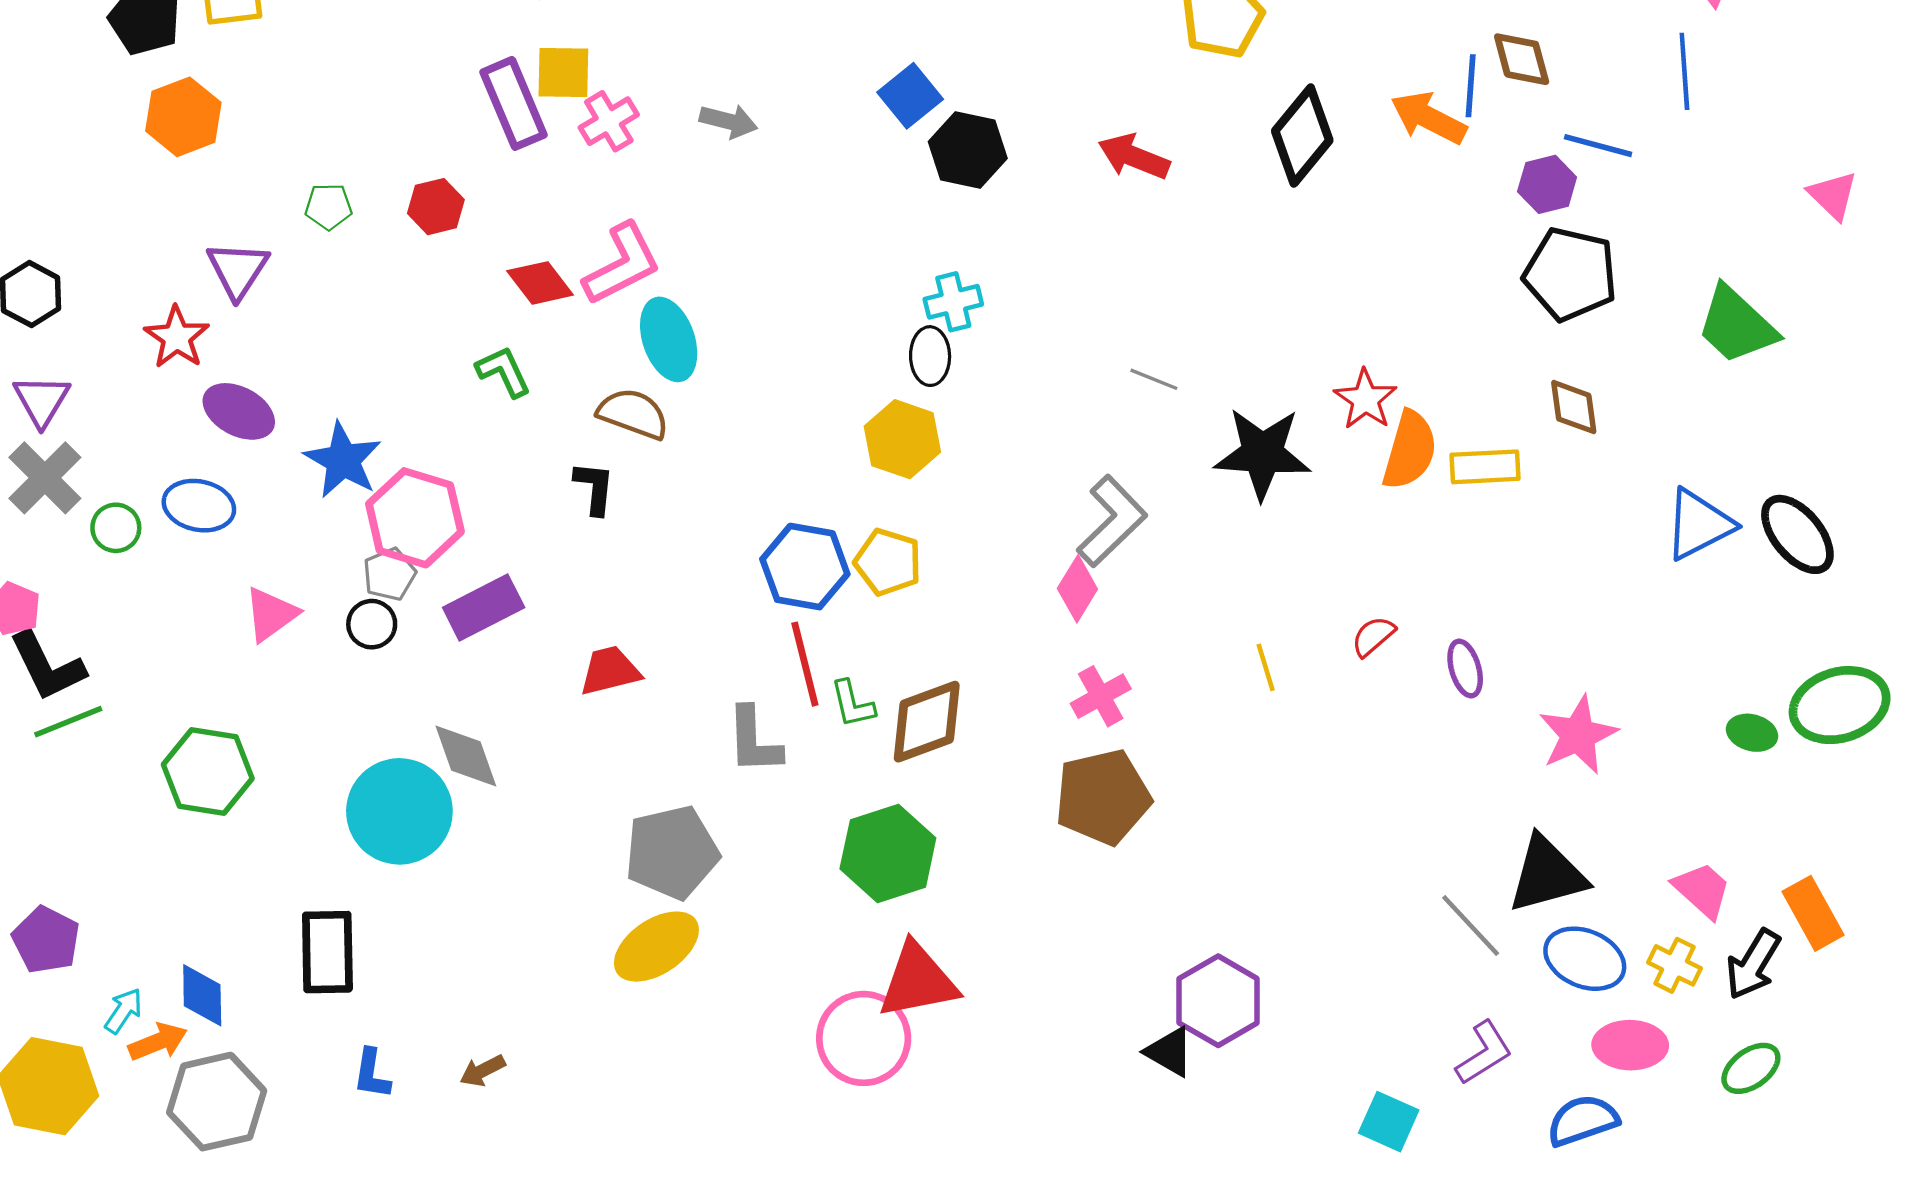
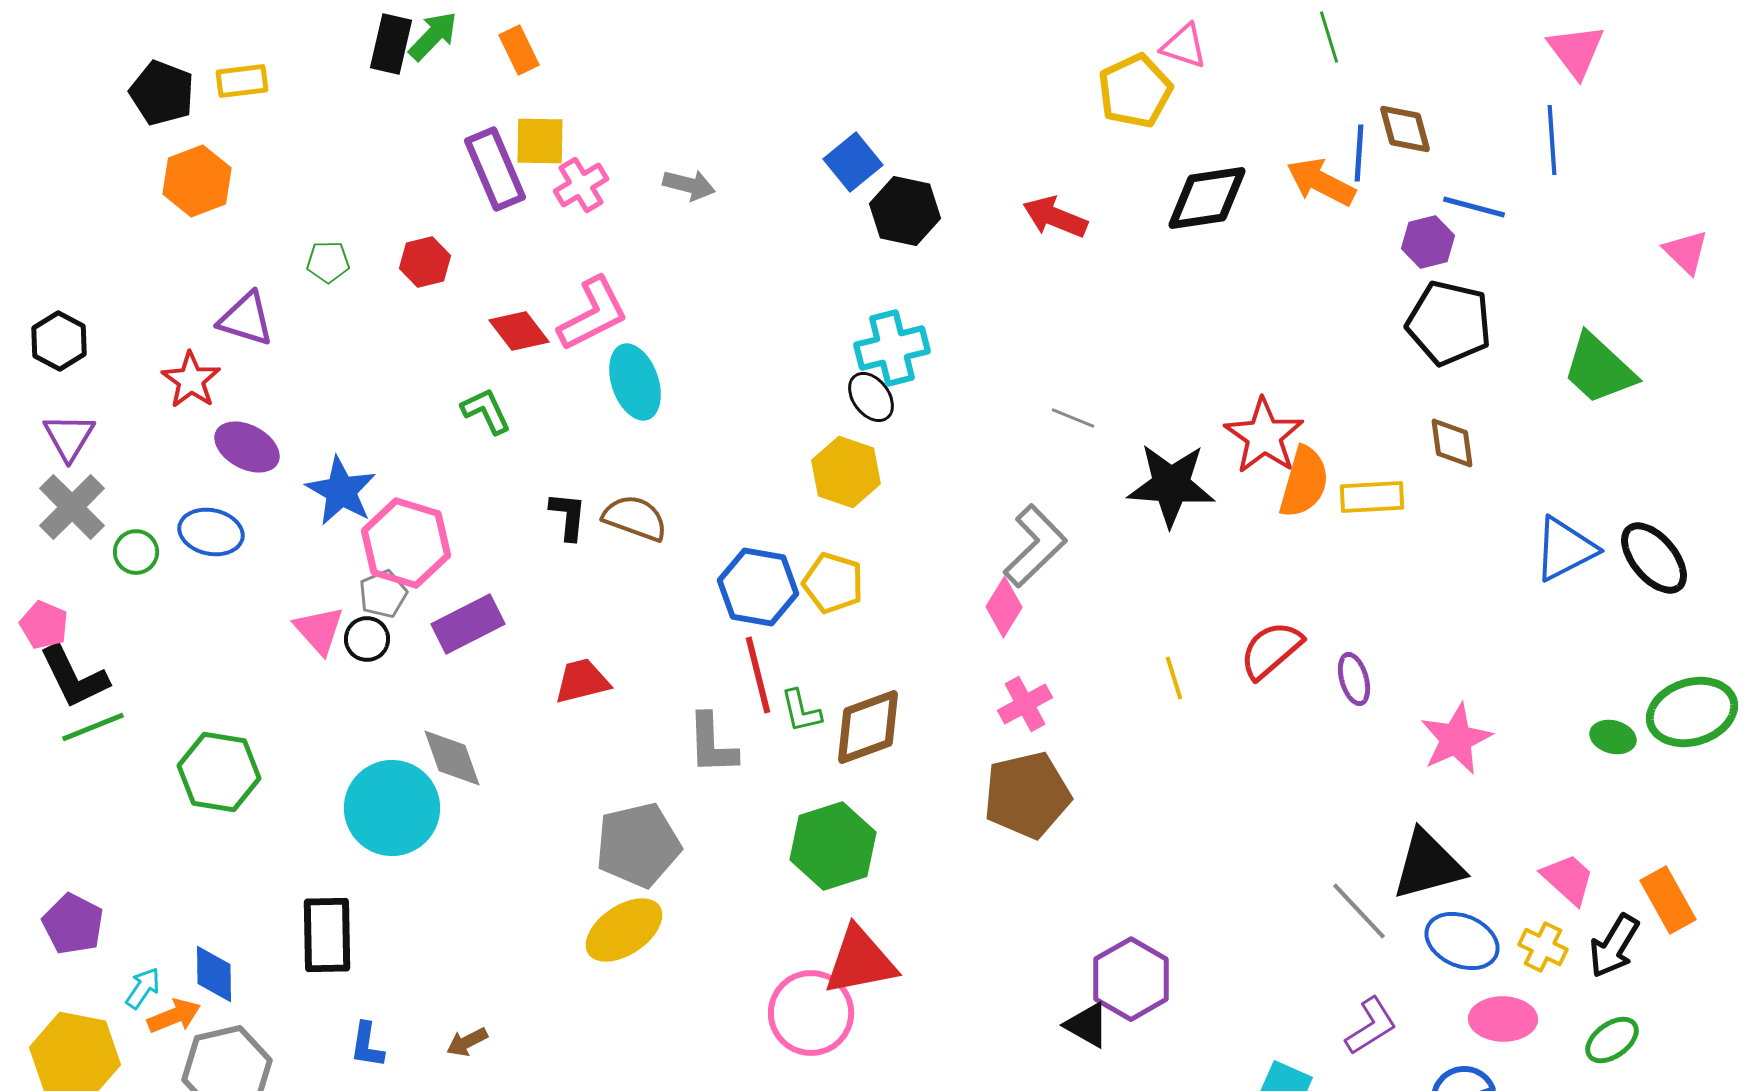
black diamond: (1302, 136) -> (1207, 198), turned 42
purple triangle: (238, 270) -> (246, 319), turned -46
cyan cross: (953, 302) -> (892, 348), size x1.4
black ellipse: (930, 356) -> (871, 397), turned -36
red star: (1365, 399) -> (1264, 436), size x1.4
brown semicircle: (633, 414) -> (635, 518), moved
pink triangle: (271, 614) -> (319, 630), moved, turned -36
red semicircle: (1373, 636) -> (1271, 650), size x1.6

